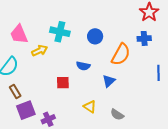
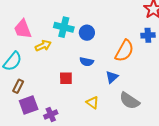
blue circle: (95, 36) -> (87, 33), moved
brown rectangle: (15, 91) -> (18, 86), turned 56
gray semicircle: (117, 115) -> (129, 101), moved, size x1.5

